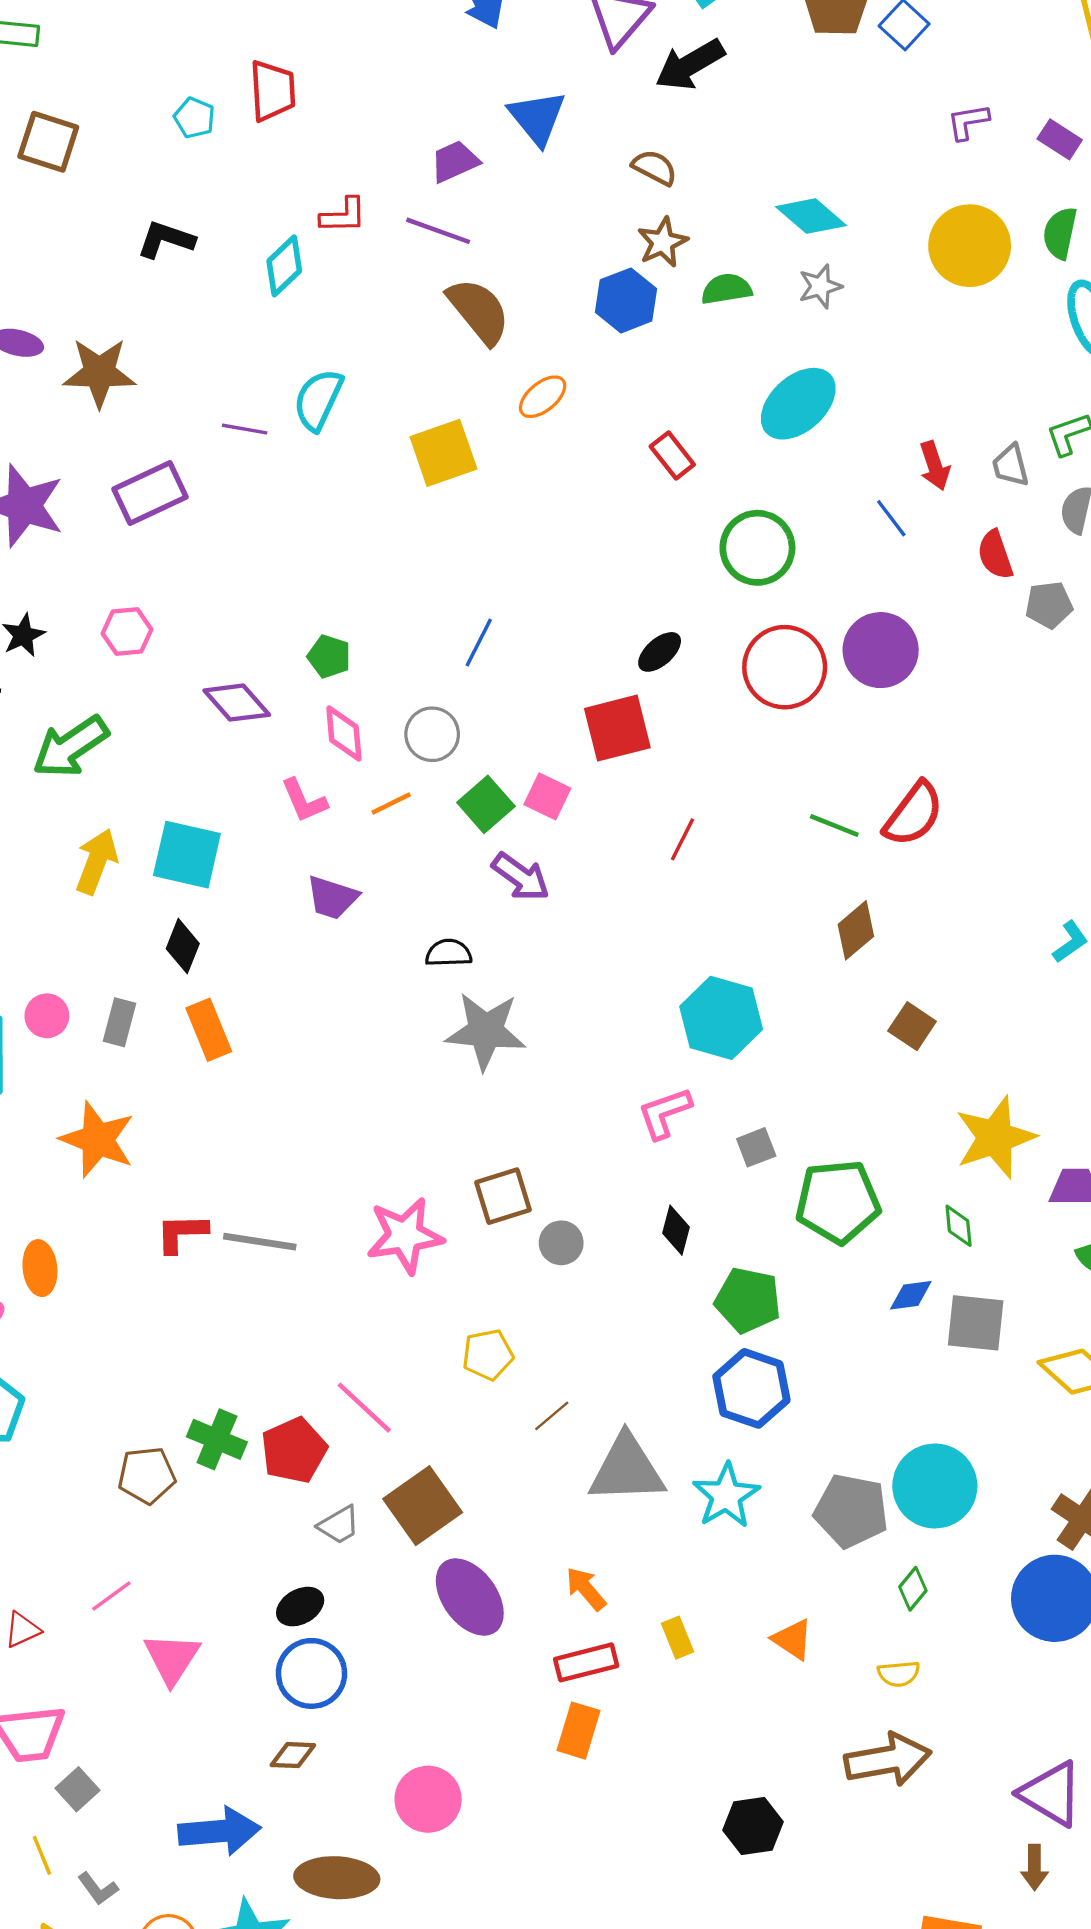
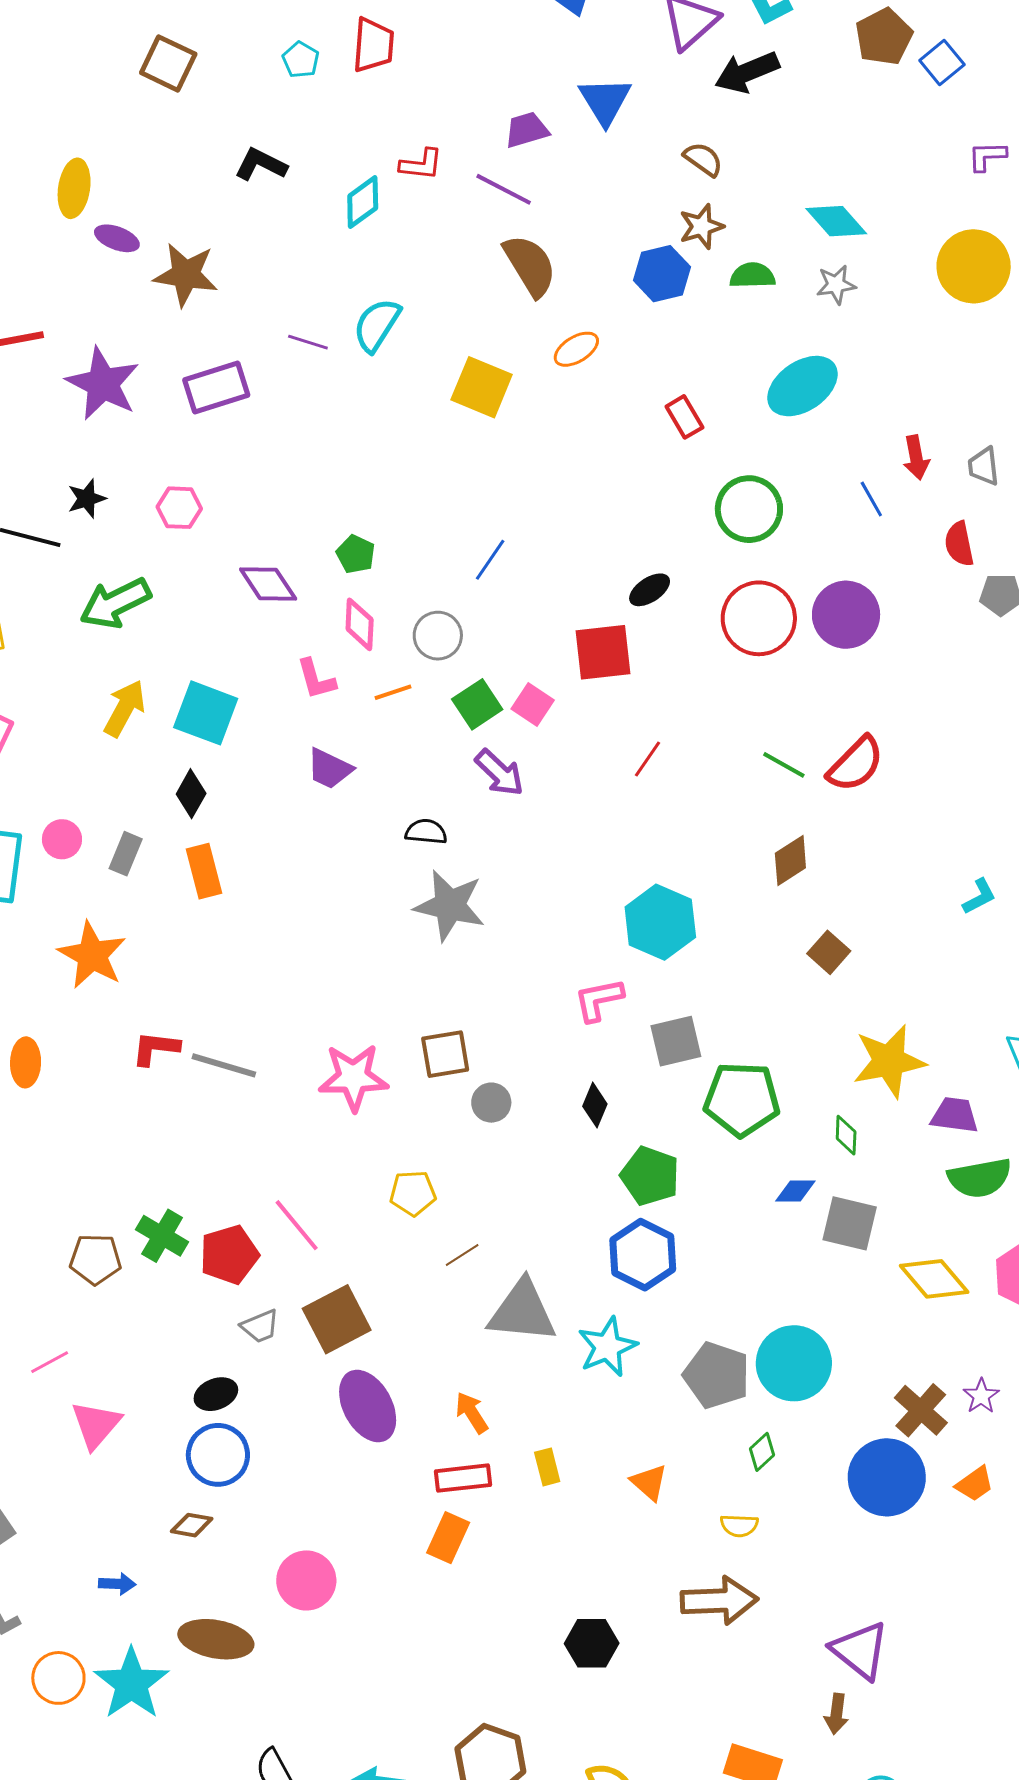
yellow square: (443, 453) -> (482, 387), turned 34
gray square: (756, 1147) -> (676, 1041), size x1.5
blue arrow: (219, 1831) -> (117, 1584), size x0.5

